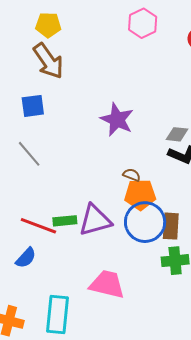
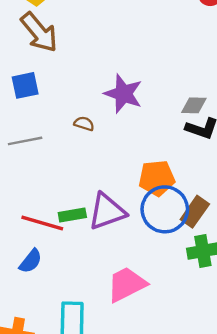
gray line: (29, 154) -> (25, 141), turned -56
brown semicircle: (132, 175) -> (84, 124), moved
brown rectangle: (171, 226) -> (195, 212), turned 36
pink trapezoid: (107, 284) -> (126, 284), turned -36

